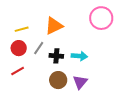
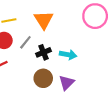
orange triangle: (54, 26) -> (44, 20), turned -42
black cross: (56, 56) -> (44, 52), turned -32

